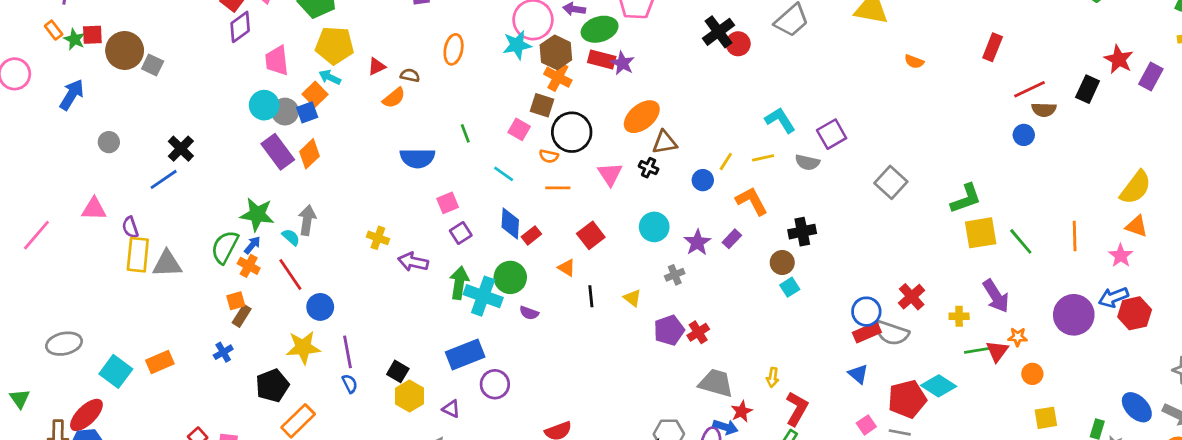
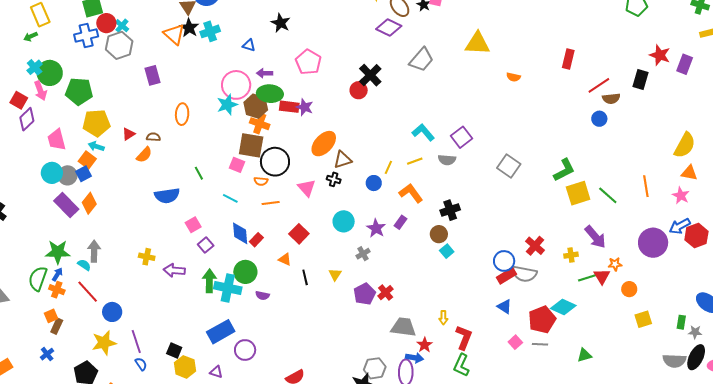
green ellipse: (600, 29) -> (270, 94), moved, turned 30
red circle: (738, 44) -> (359, 90), moved
brown square: (542, 105) -> (251, 145), size x1.5
yellow triangle: (632, 298) -> (335, 274), turned 32

